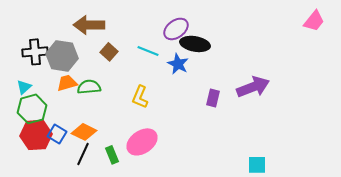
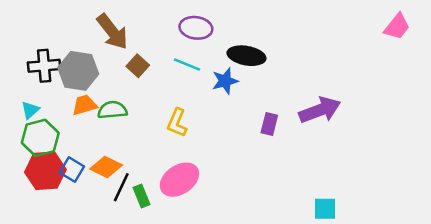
brown arrow: (89, 25) -> (112, 32), turned -128
purple ellipse: (176, 29) -> (196, 28), moved, turned 45
blue star: (178, 64) -> (225, 81), turned 30
black line: (83, 154) -> (121, 187), moved

